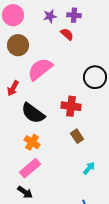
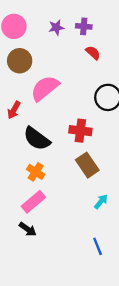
red semicircle: (67, 34) -> (93, 53), moved
brown rectangle: (77, 136) -> (87, 165), size x1.5

